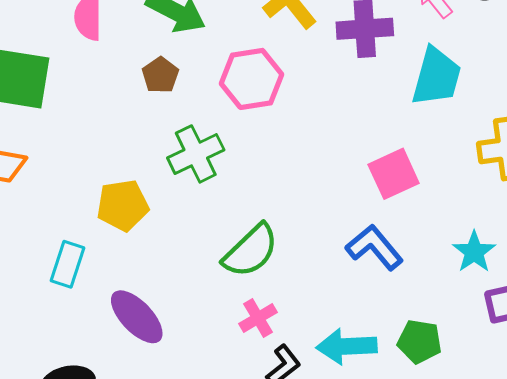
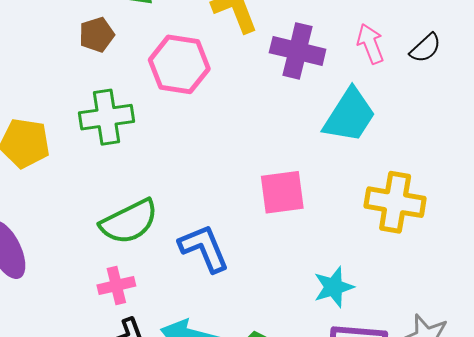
blue L-shape: (374, 247) -> (204, 248), moved

